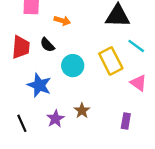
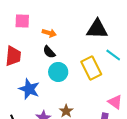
black semicircle: (47, 45) -> (49, 52), moved
pink triangle: (138, 83) -> (115, 102), moved

